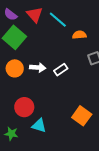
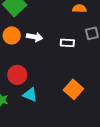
white rectangle: (61, 70) -> (67, 43), moved, turned 32

